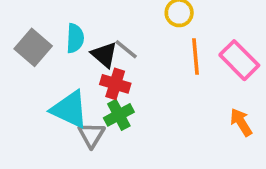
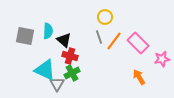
gray square: (33, 47) -> (25, 36), turned -30
gray line: (126, 49) -> (99, 37), moved, turned 32
orange line: (195, 57) -> (114, 41), turned 42

